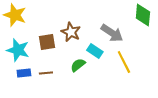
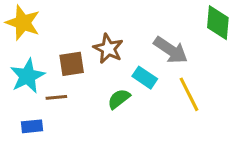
cyan star: (18, 50) -> (27, 76), turned 30
blue rectangle: (24, 73) -> (32, 126), moved
brown line: (46, 73) -> (56, 97), moved

